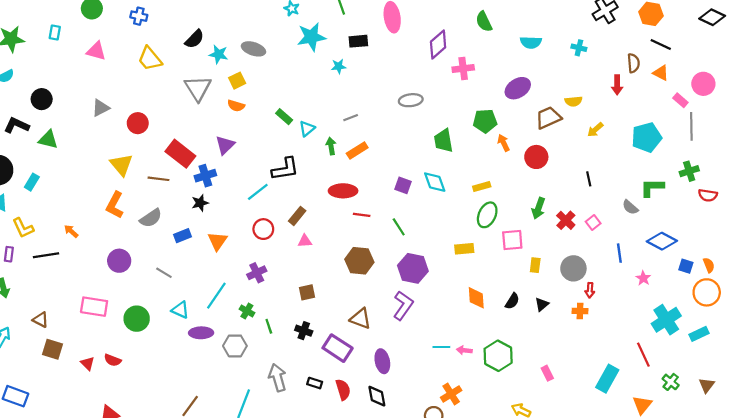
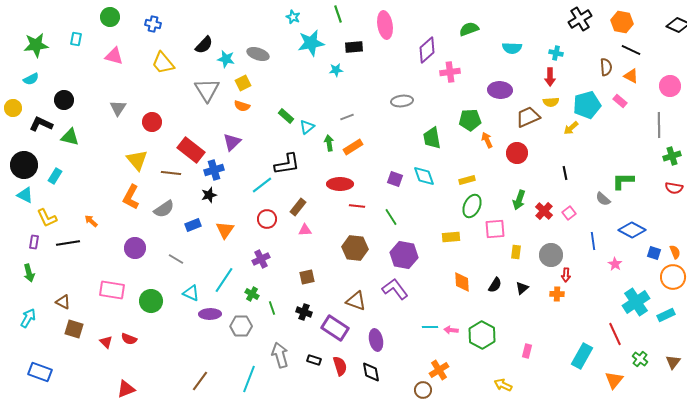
green semicircle: (484, 22) -> (469, 29), turned 96
red arrow: (617, 85) -> (550, 77), moved
purple ellipse: (518, 88) -> (500, 90), turned 35
pink rectangle: (680, 100) -> (620, 101), moved
gray triangle: (101, 108) -> (118, 108), turned -30
cyan pentagon: (647, 137) -> (587, 105), moved
green cross: (689, 171) -> (672, 156), moved
purple L-shape: (403, 306) -> (395, 289), turned -72
pink rectangle: (547, 373) -> (527, 351), turned 40

